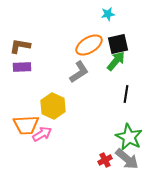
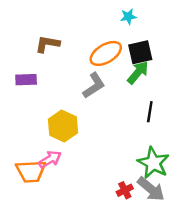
brown L-shape: (20, 46) -> (47, 44), moved
orange trapezoid: (26, 125) -> (31, 171), moved

